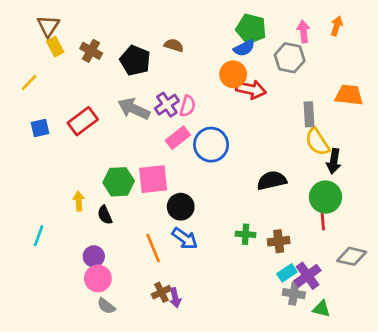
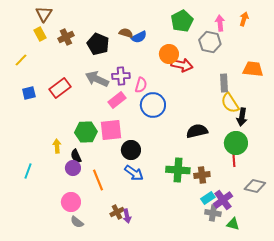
brown triangle: (48, 26) -> (44, 14), moved
green pentagon: (251, 29) -> (182, 21), turned 30
blue semicircle: (244, 48) -> (139, 37), moved
brown cross: (91, 51) -> (66, 37), turned 35
purple cross: (167, 105) -> (121, 76), turned 30
pink semicircle: (188, 106) -> (141, 85), moved
pink rectangle: (178, 138) -> (117, 100), moved
green cross: (246, 234) -> (178, 170), size x1.6
orange line: (153, 248) -> (98, 180), moved
purple circle: (94, 256) -> (73, 168), moved

